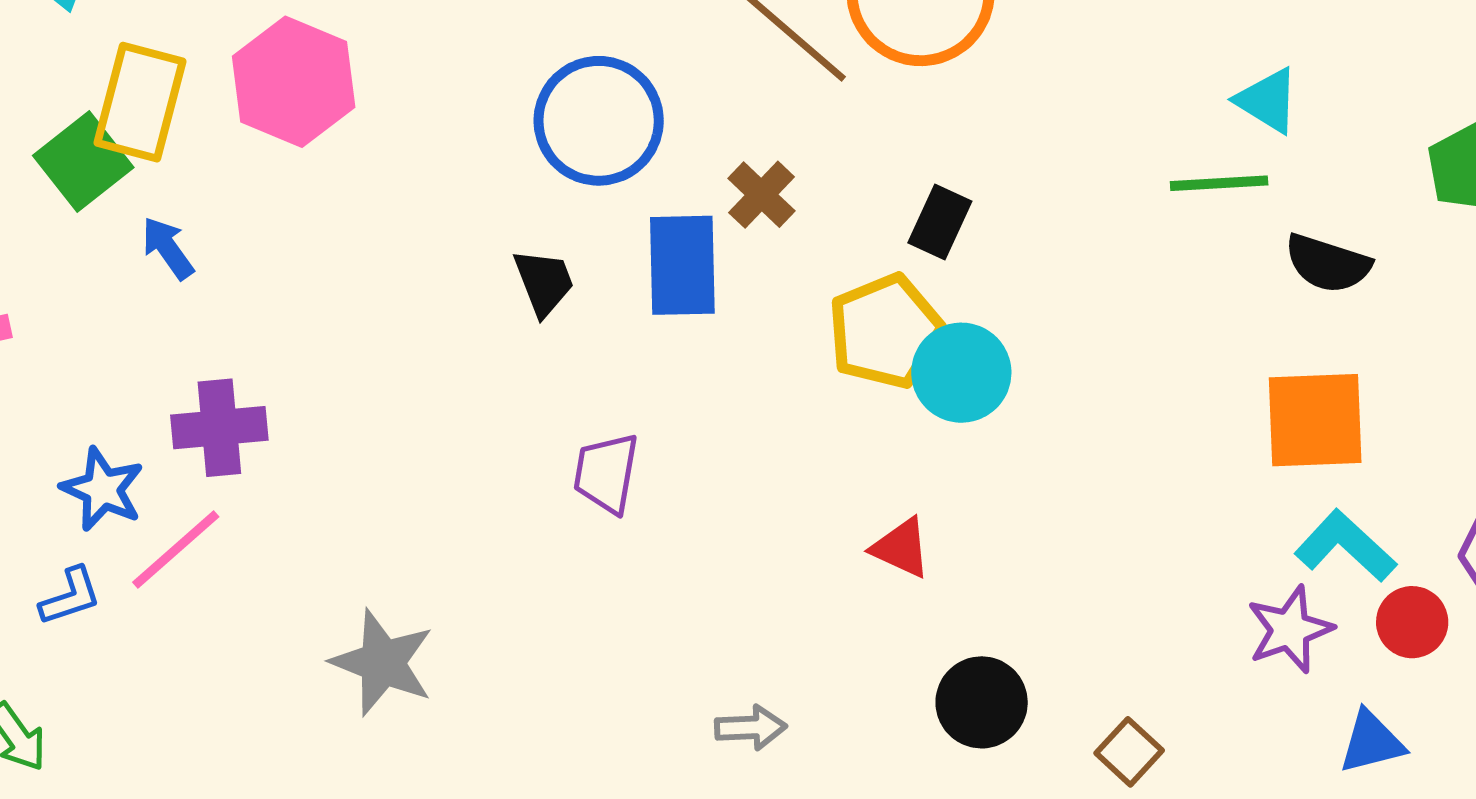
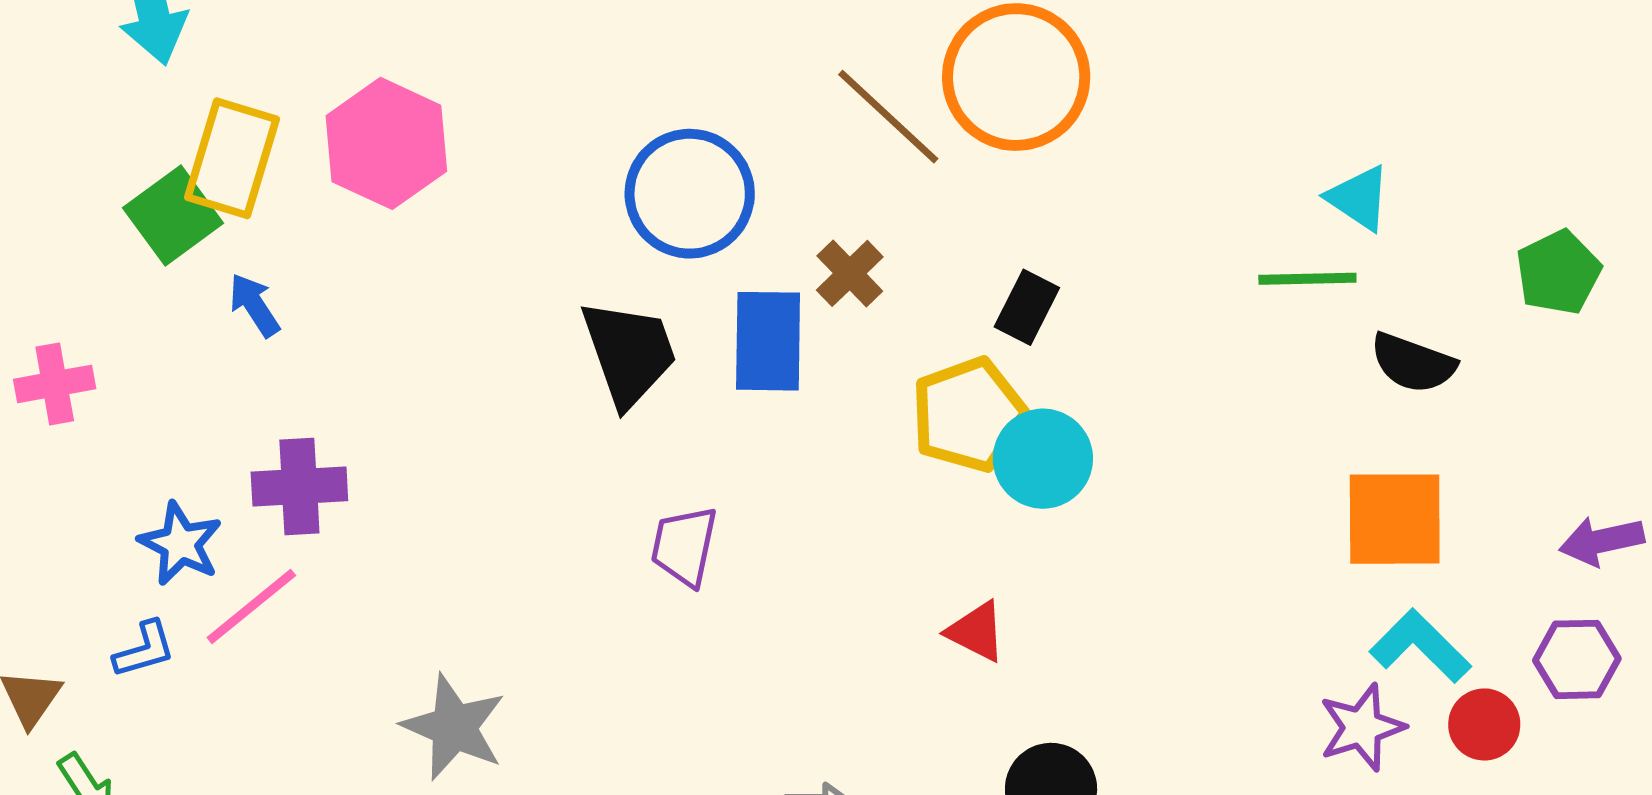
black trapezoid: (544, 282) -> (629, 353), size x1.6

